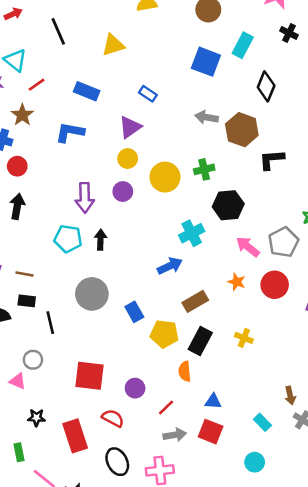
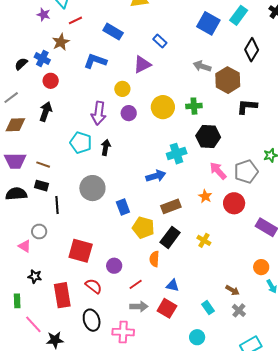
yellow circle: (128, 159) -> (122, 89), moved
brown arrow: (290, 395) -> (232, 290), turned -56

